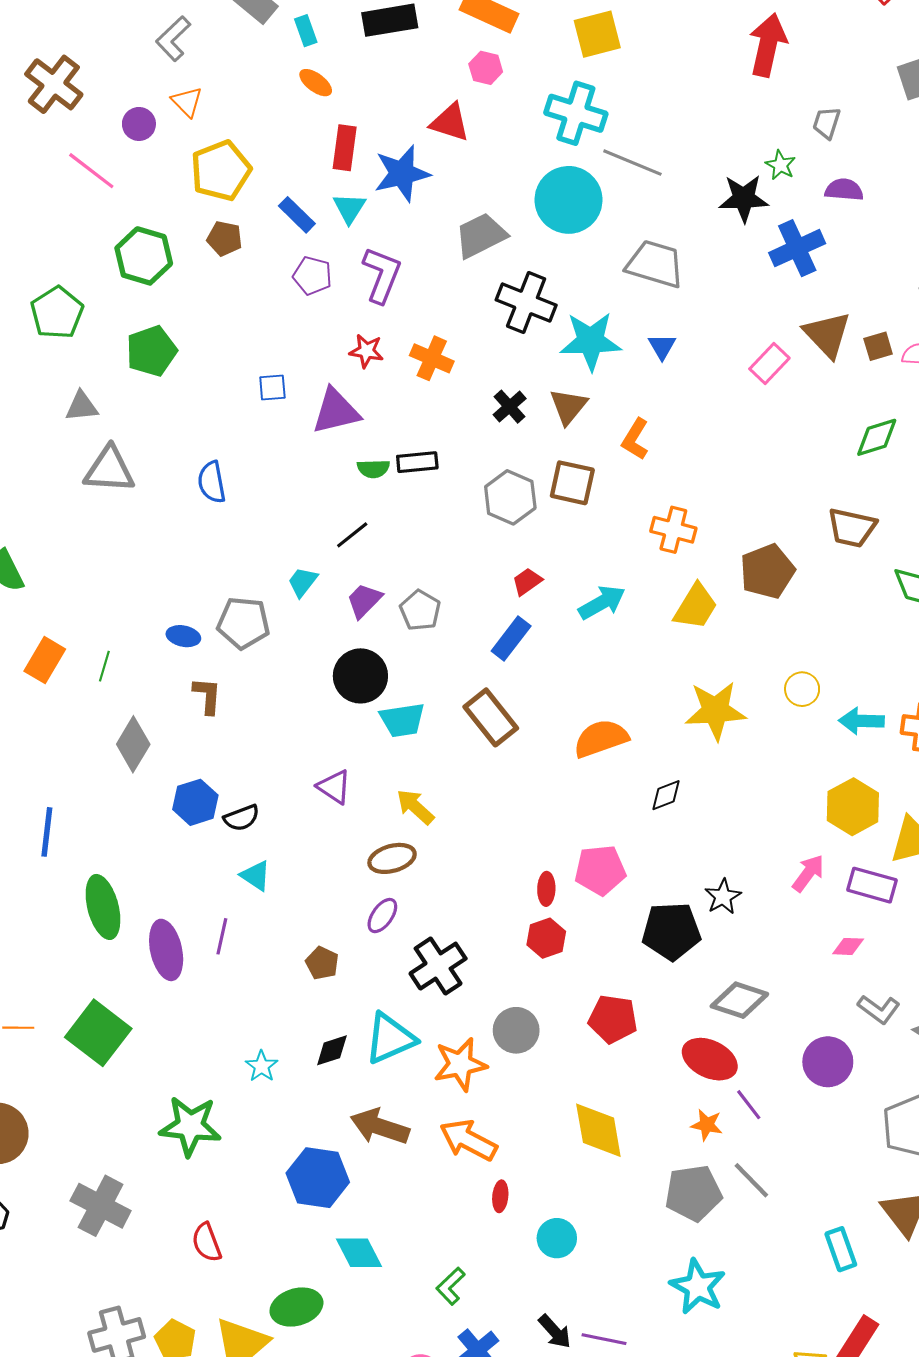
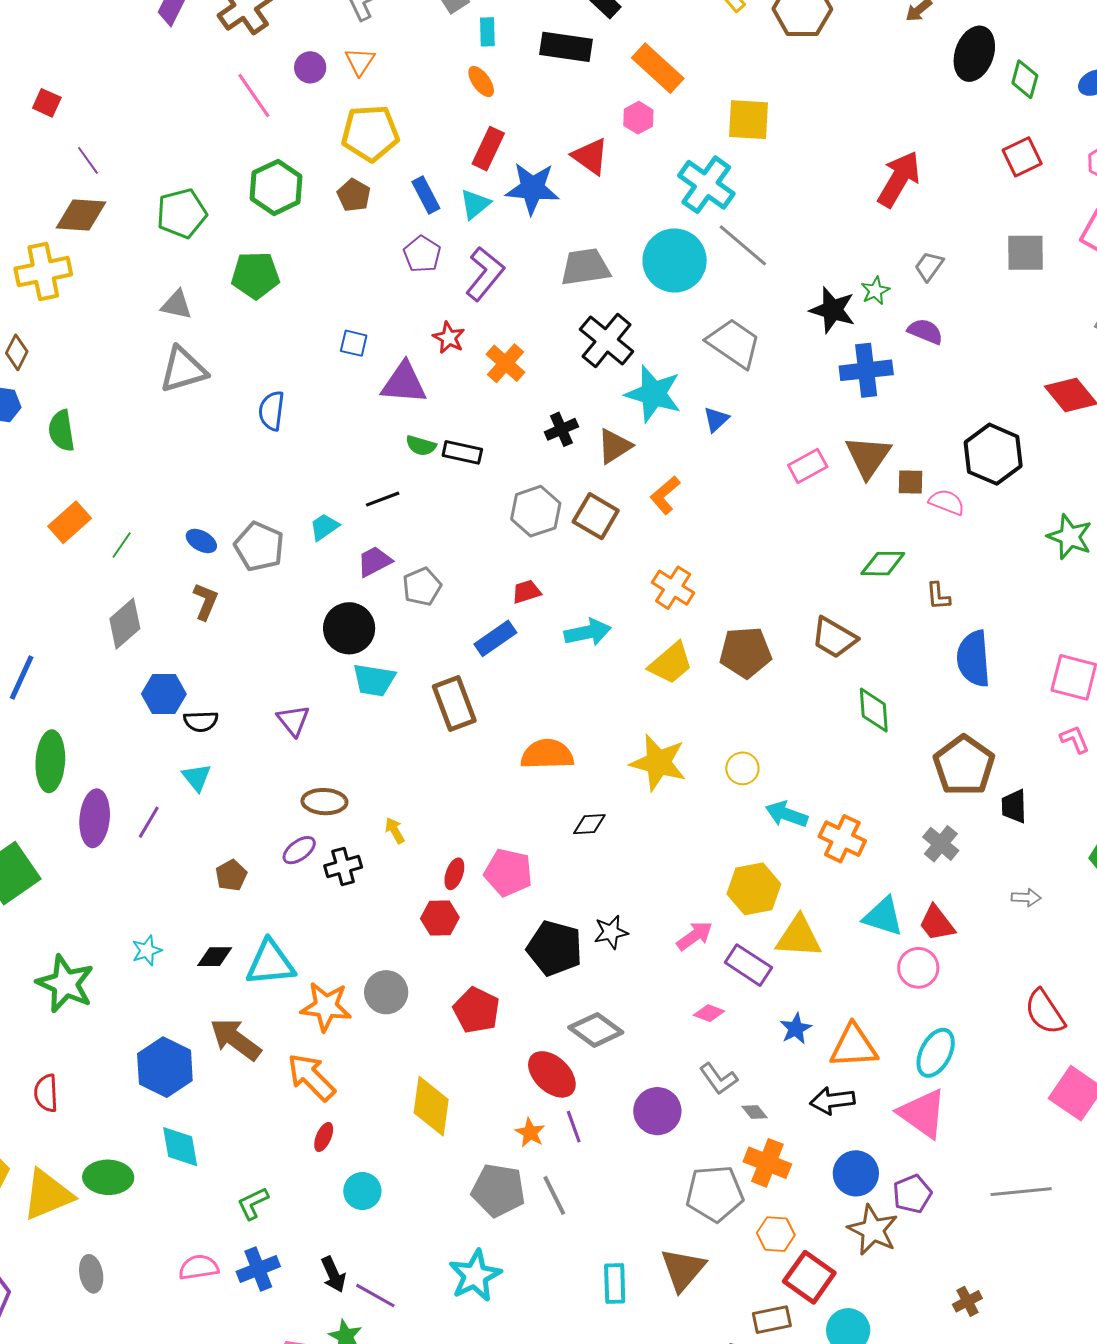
gray triangle: (109, 470) -> (183, 370), turned -38
yellow arrow: (415, 807) -> (395, 830), moved, size x0.7
black cross: (438, 966) -> (343, 867), moved, size x0.7

